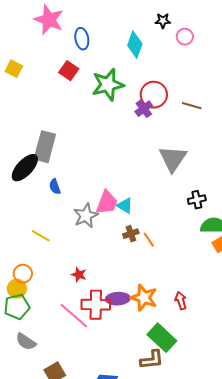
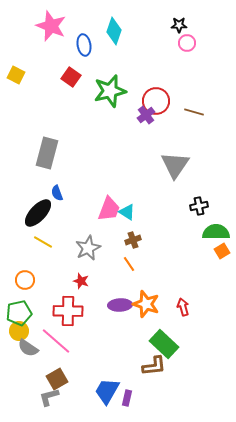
black star: (163, 21) -> (179, 25), moved
cyan diamond: (135, 45) -> (114, 31), moved
black ellipse: (25, 168) -> (38, 213), moved
gray star: (86, 216) -> (88, 248), moved
orange line: (149, 240) -> (129, 264), moved
yellow circle: (17, 289) -> (19, 331), moved
red cross: (96, 305) -> (68, 311), moved
pink line: (74, 316) -> (56, 341), moved

